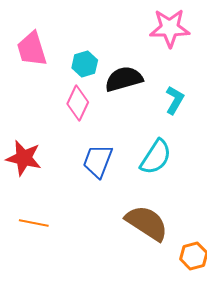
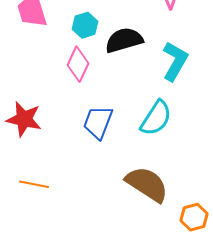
cyan L-shape: (175, 100) -> (175, 61), size x1.4

